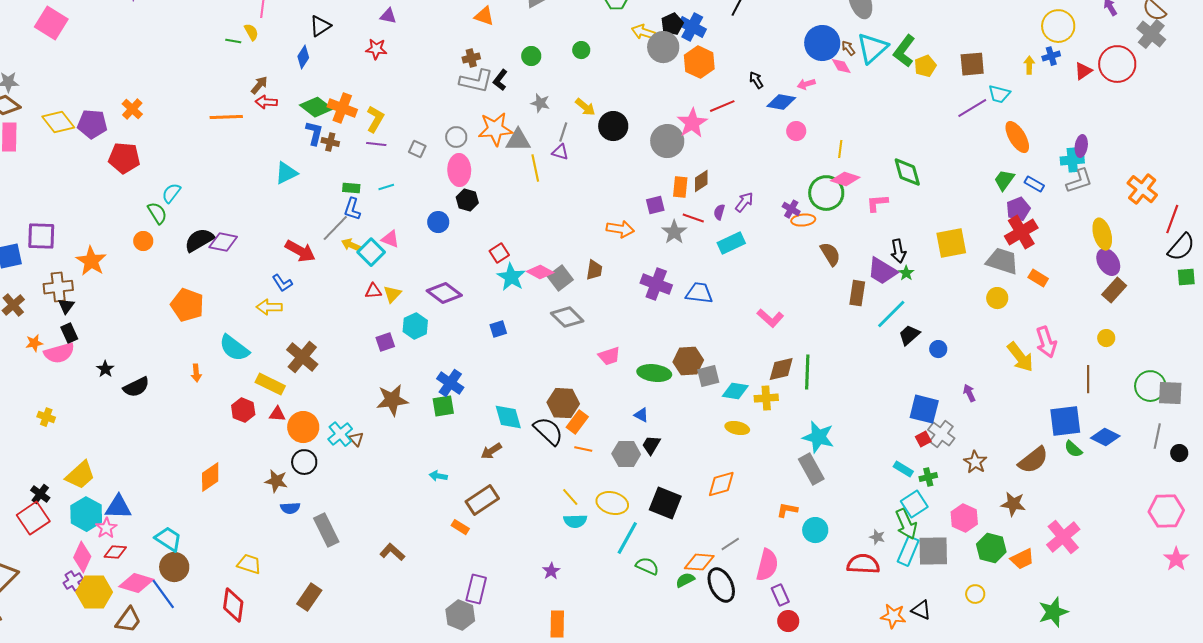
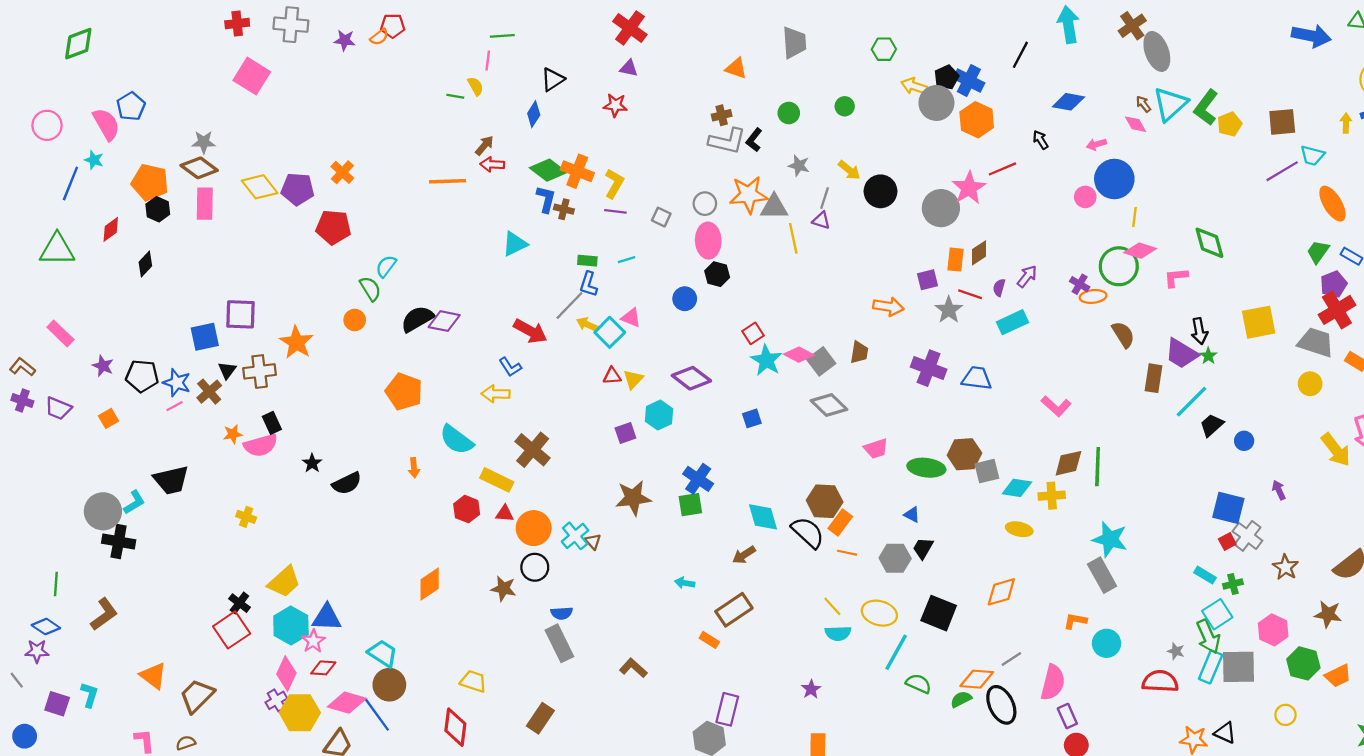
blue circle: (822, 43) -> (1114, 179), moved
blue diamond: (781, 102) -> (1068, 102), moved
black triangle: (66, 306) -> (227, 370), moved
blue semicircle: (290, 508) -> (562, 613), moved

